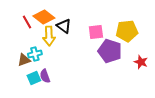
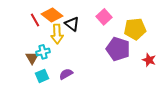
pink square: (96, 32) -> (104, 17), moved, turned -35
brown triangle: (24, 60) -> (32, 58), turned -40
purple semicircle: (45, 76) -> (66, 74), moved, turned 80

